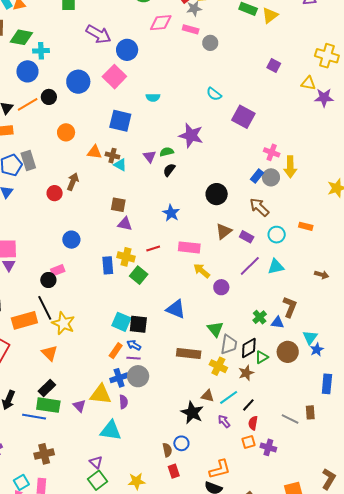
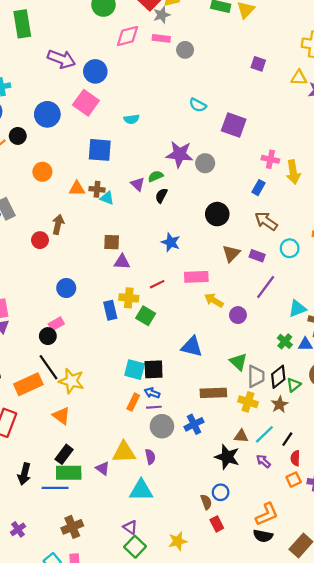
gray circle: (271, 177) -> (205, 163), moved
cyan triangle: (276, 267) -> (297, 309), moved
blue cross: (119, 378) -> (194, 424), moved

